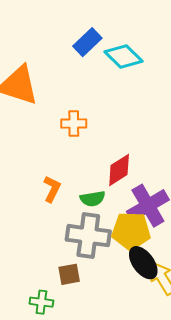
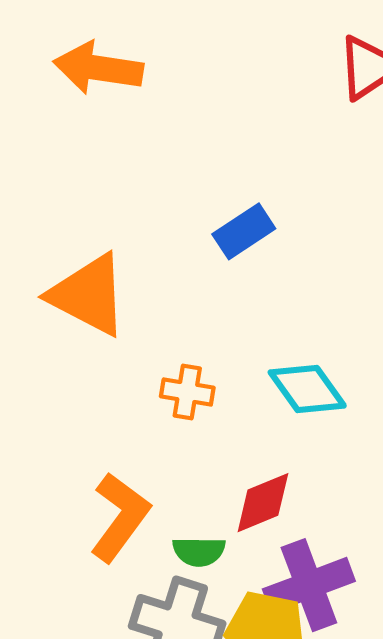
cyan diamond: (124, 57) -> (307, 389), moved
orange L-shape: (52, 189) -> (120, 517), size x1.6

